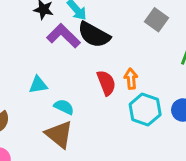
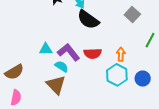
purple L-shape: (63, 36) -> (69, 52), moved
orange arrow: (131, 79) -> (121, 54), moved
red semicircle: (106, 83) -> (93, 53), turned 102

